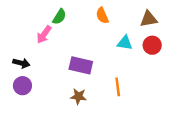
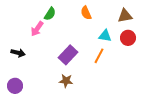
purple rectangle: (81, 65) -> (68, 55), turned -60
purple circle: (22, 86) -> (15, 86), moved
orange line: (118, 87) -> (99, 56), moved, turned 35

